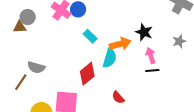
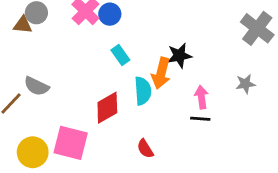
black star: (144, 32) -> (179, 56), moved, turned 30
orange arrow: (120, 44) -> (161, 73), turned 110
cyan semicircle: (110, 58) -> (143, 91), turned -30

